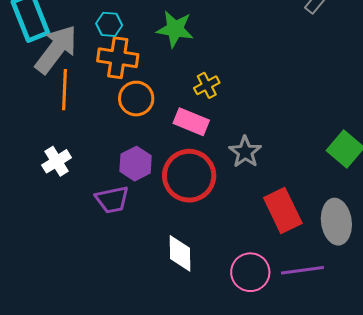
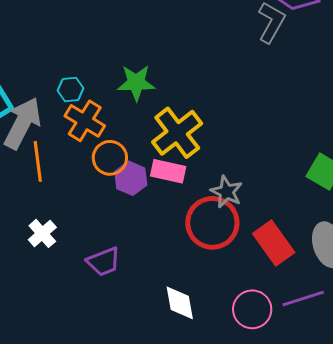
orange cross: (118, 58) -> (85, 121), turned 33
yellow cross: (207, 85) -> (177, 133), size x2.0
purple hexagon: (136, 164) -> (131, 178), moved
red circle: (189, 176) -> (212, 223), moved

